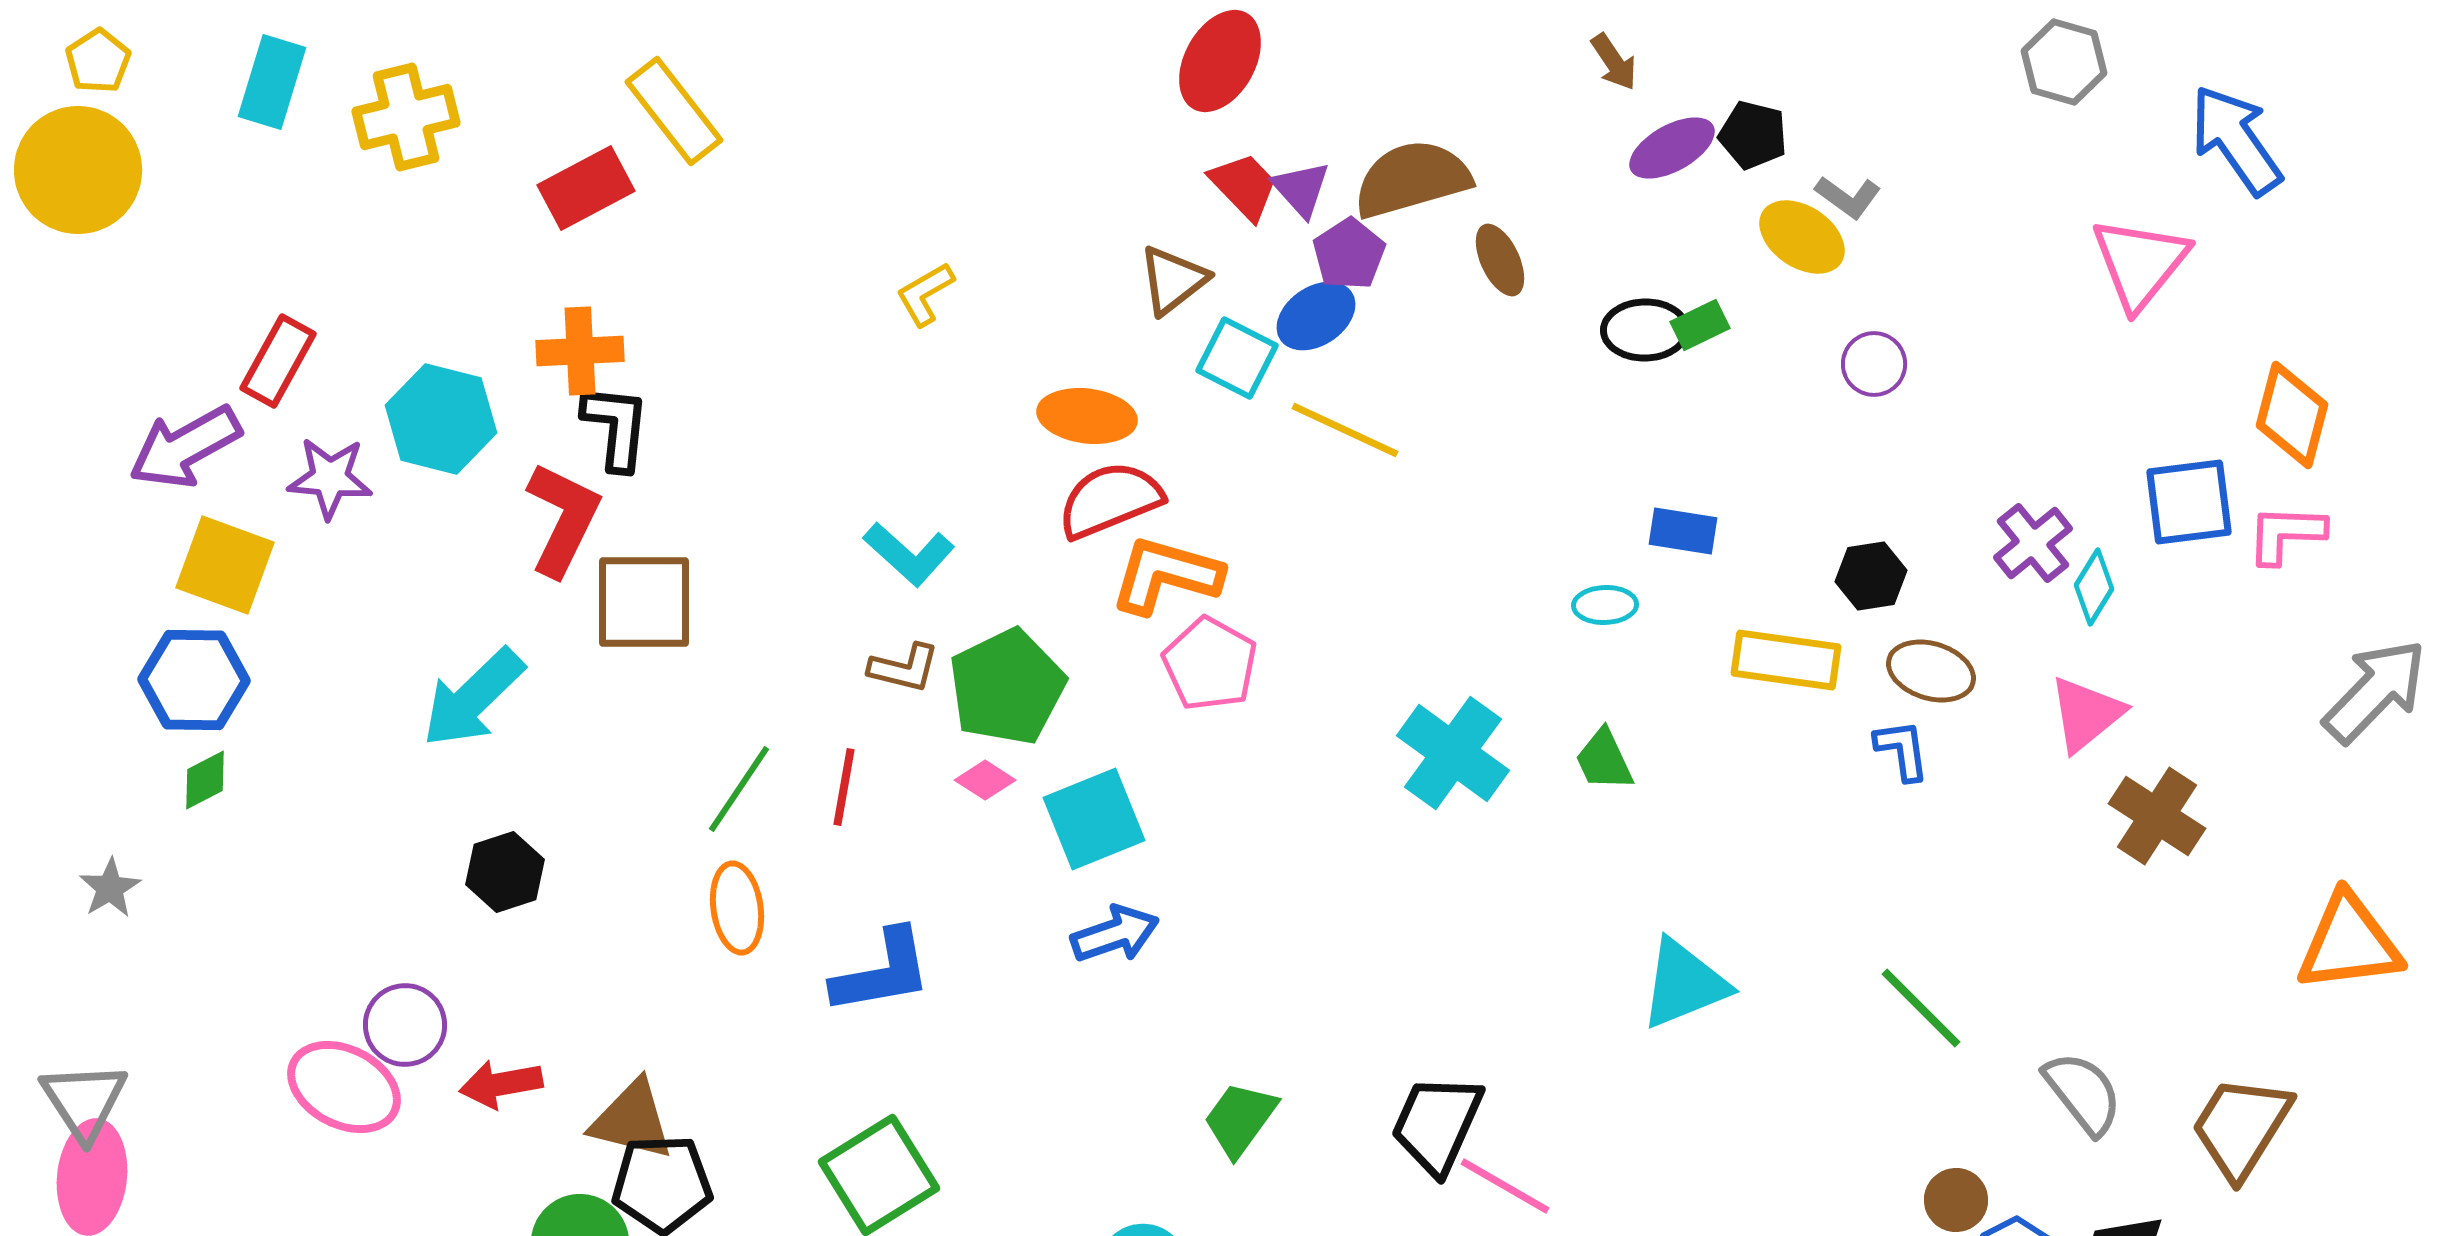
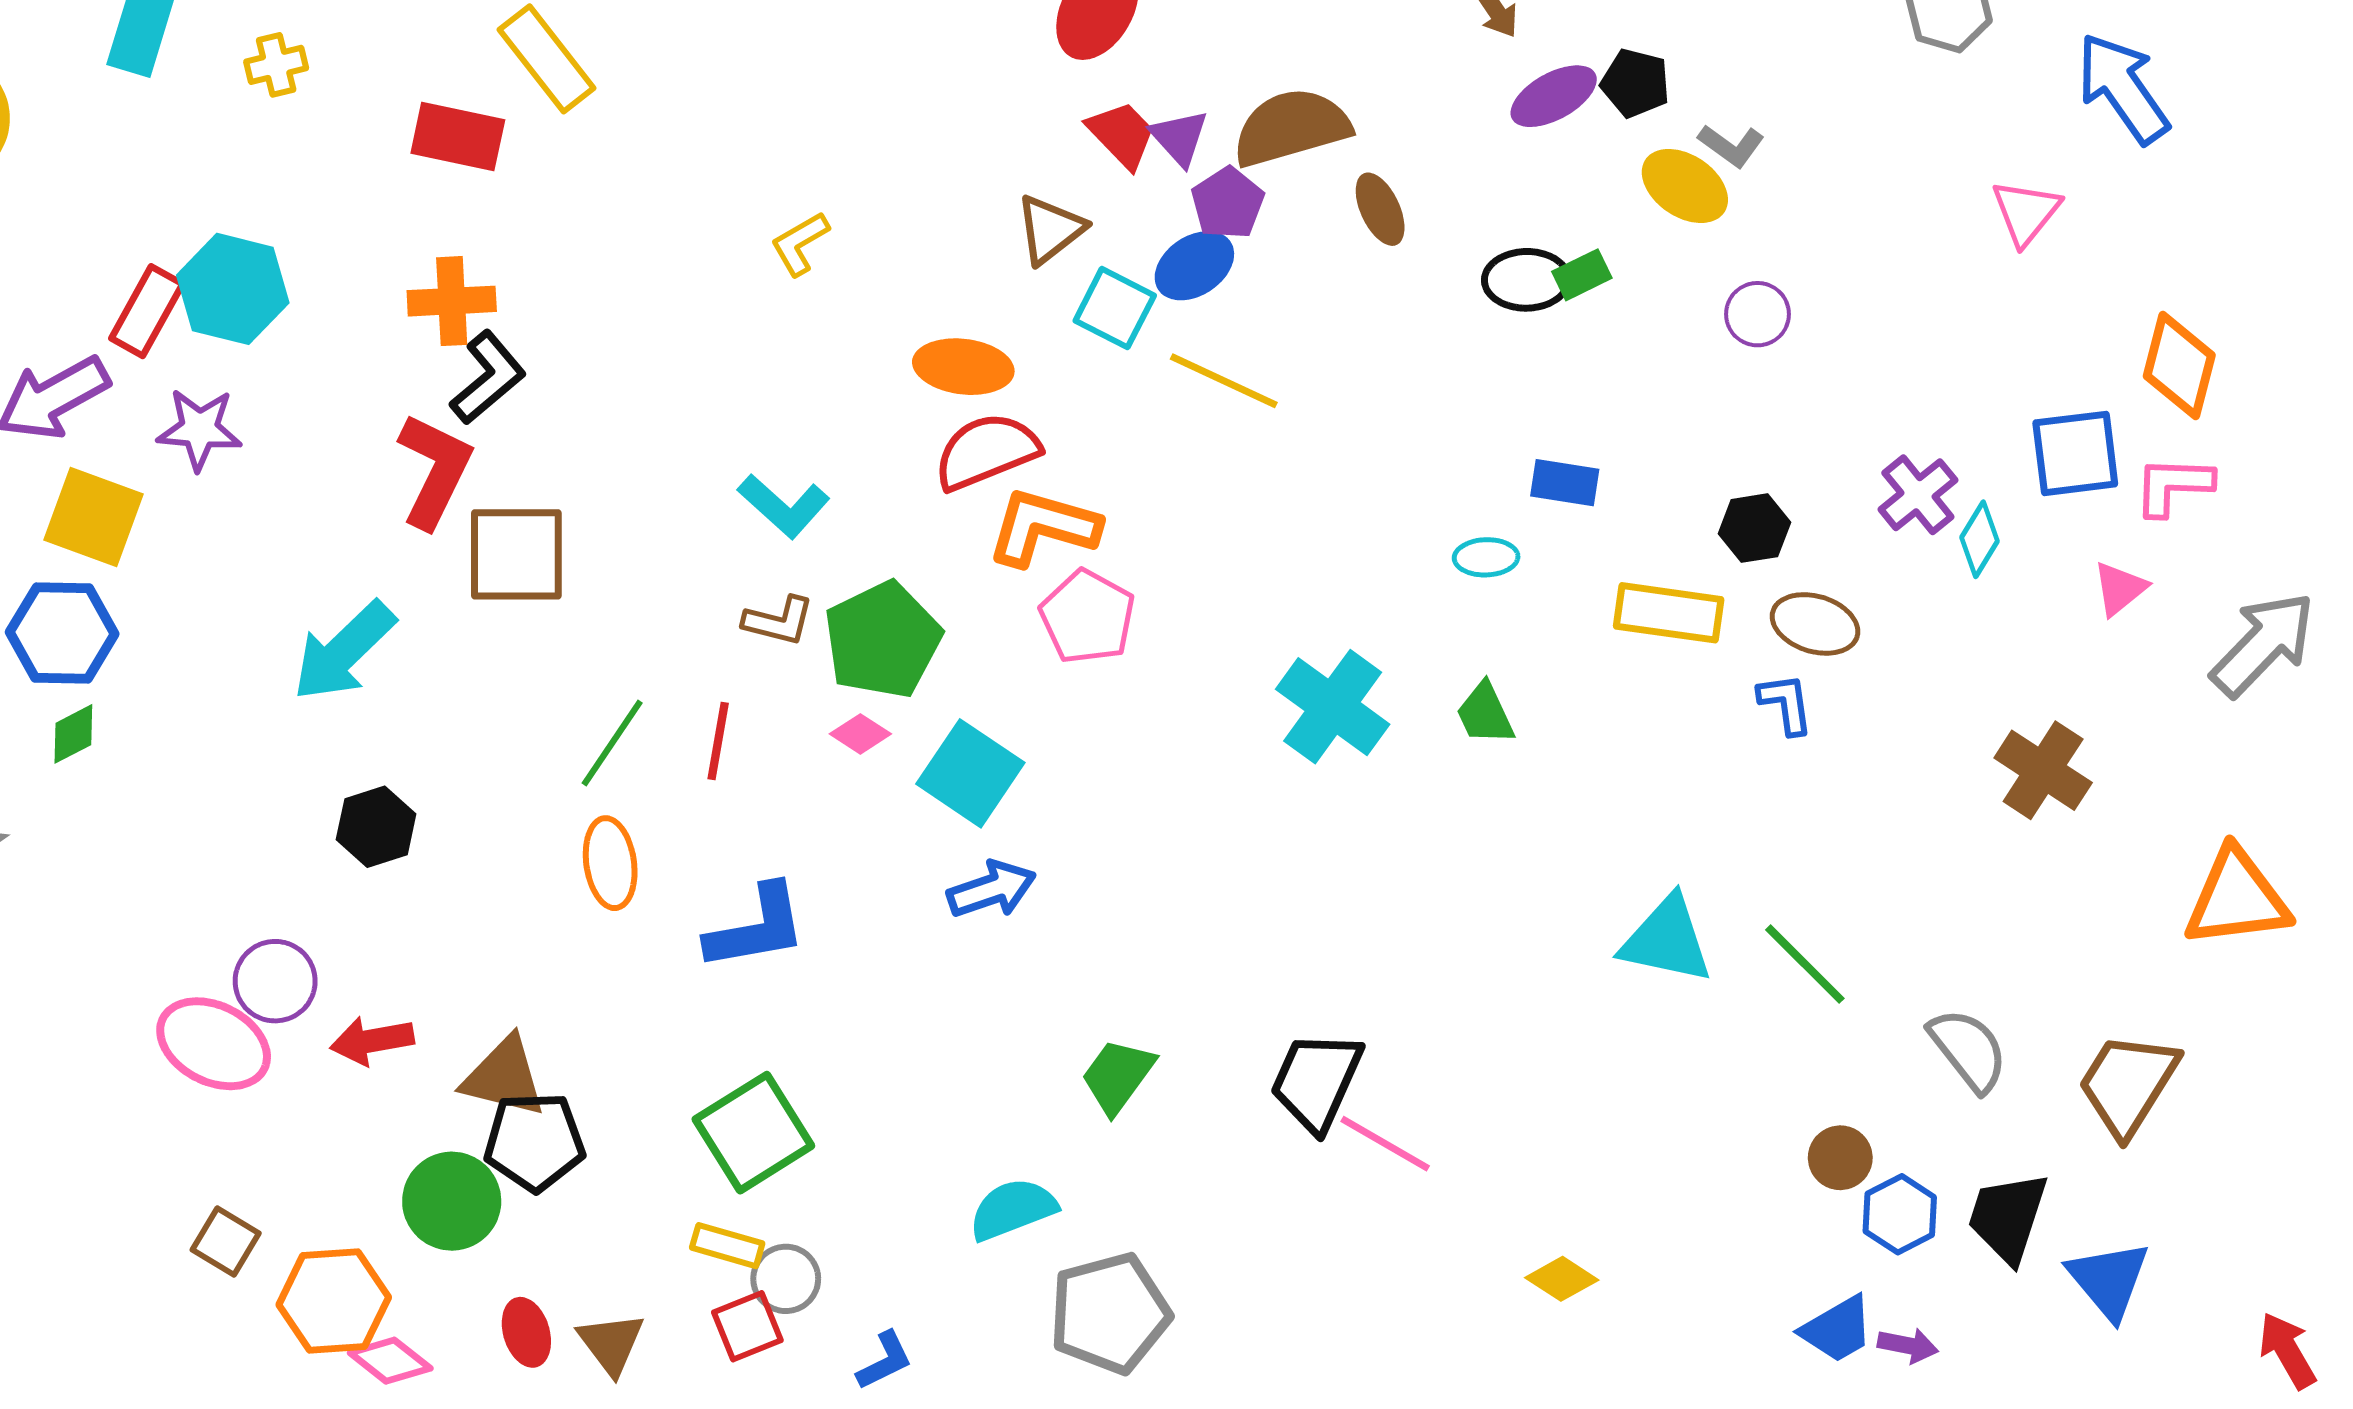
yellow cross: (406, 117) -> (276, 65), size x0.6
red rectangle: (586, 188) -> (458, 137), turned 40
pink triangle: (2140, 263) -> (2026, 212), size x0.7
cyan hexagon: (441, 419) -> (233, 289), moved
black L-shape: (616, 427) -> (488, 378), turned 44
pink triangle: (2086, 714) -> (2120, 589), moved, size x0.7
cyan square: (1094, 819) -> (970, 773), turned -34
cyan triangle: (1684, 984) -> (1667, 940), moved, turned 34

